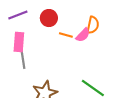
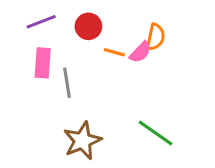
gray line: (23, 59) -> (67, 83), moved

